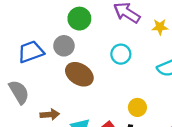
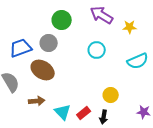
brown ellipse: (79, 74) -> (43, 70), moved

